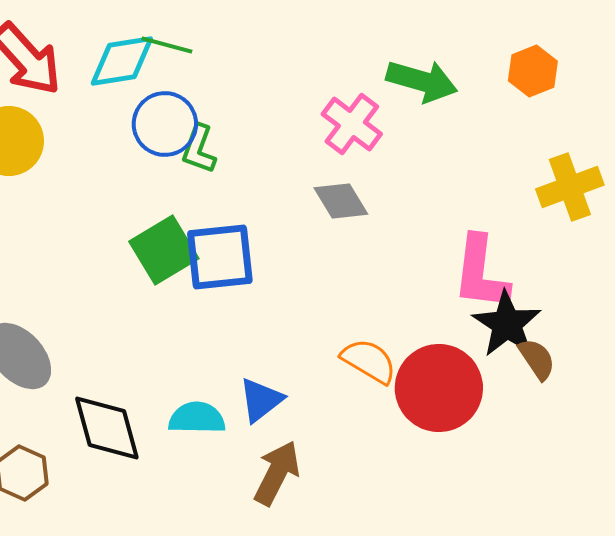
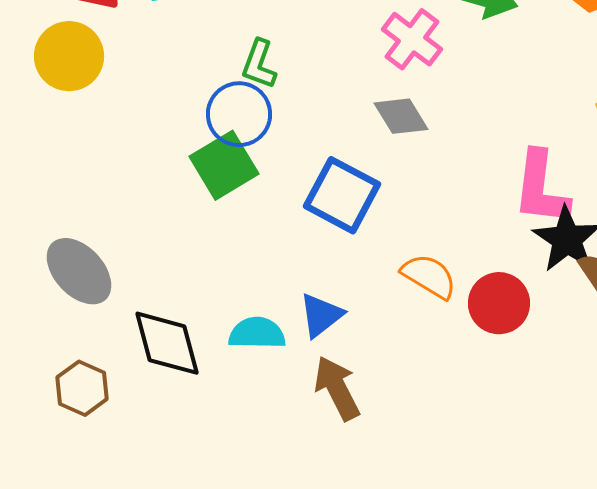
blue circle: (165, 124) -> (239, 114), moved
blue square: (220, 257) -> (342, 195), moved, turned 34
red circle: (439, 388) -> (499, 303), size x0.7
brown arrow: (277, 473) -> (337, 388), turned -54

